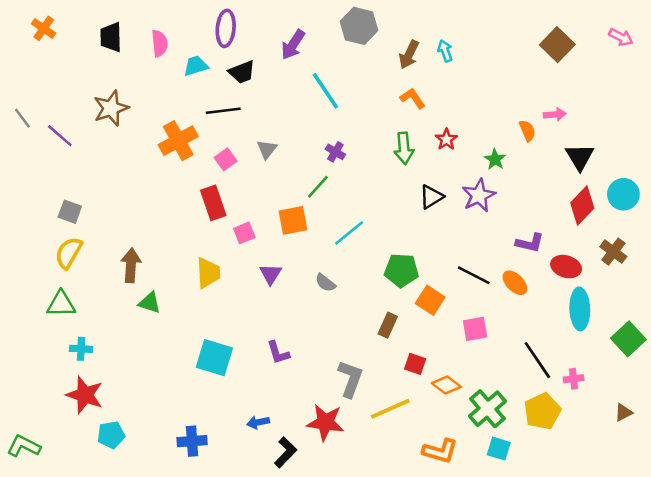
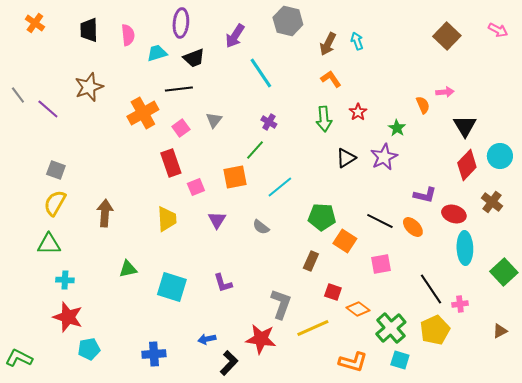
green triangle: (150, 303) -> (128, 269), moved, turned -30

